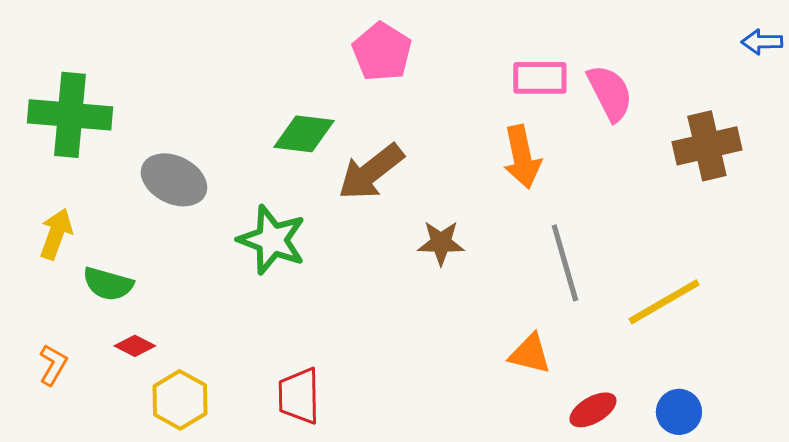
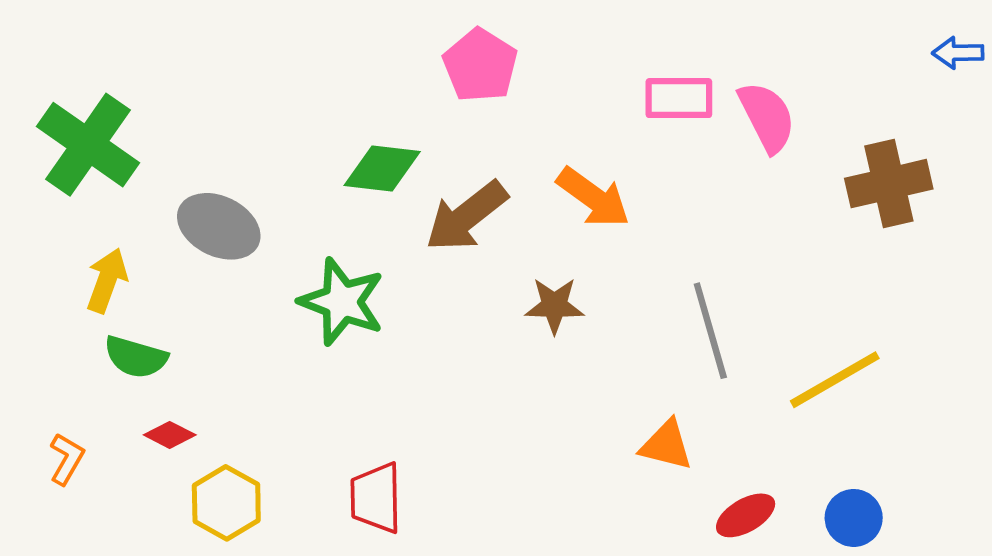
green cross: (70, 115) -> (88, 145), turned 30
orange arrow: (522, 157) -> (593, 197), moved, turned -42
yellow arrow: (56, 234) -> (107, 280), moved

